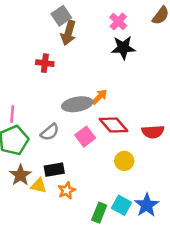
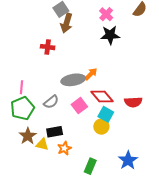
yellow circle: (124, 161) -> (101, 127), moved
cyan square: (122, 205) -> (106, 114), moved

